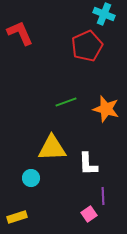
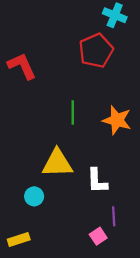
red L-shape: (20, 33) -> (22, 66), moved
green line: (66, 102) -> (73, 112), turned -70

